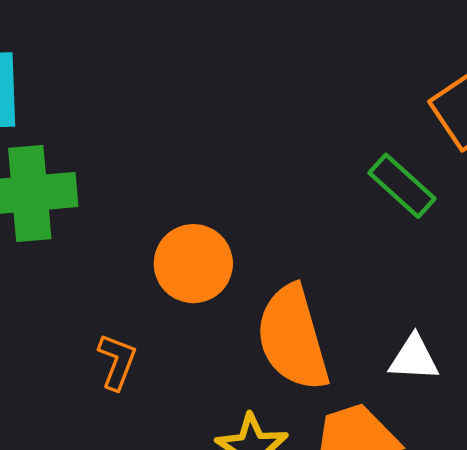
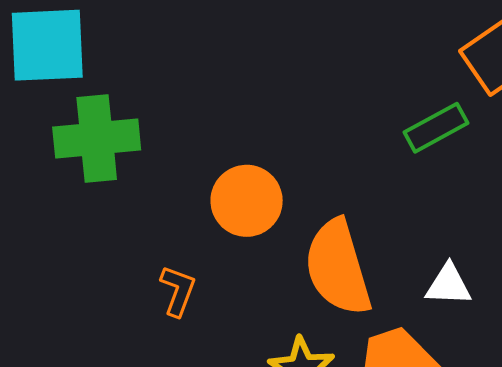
green rectangle: (402, 186) -> (436, 128), turned -70

